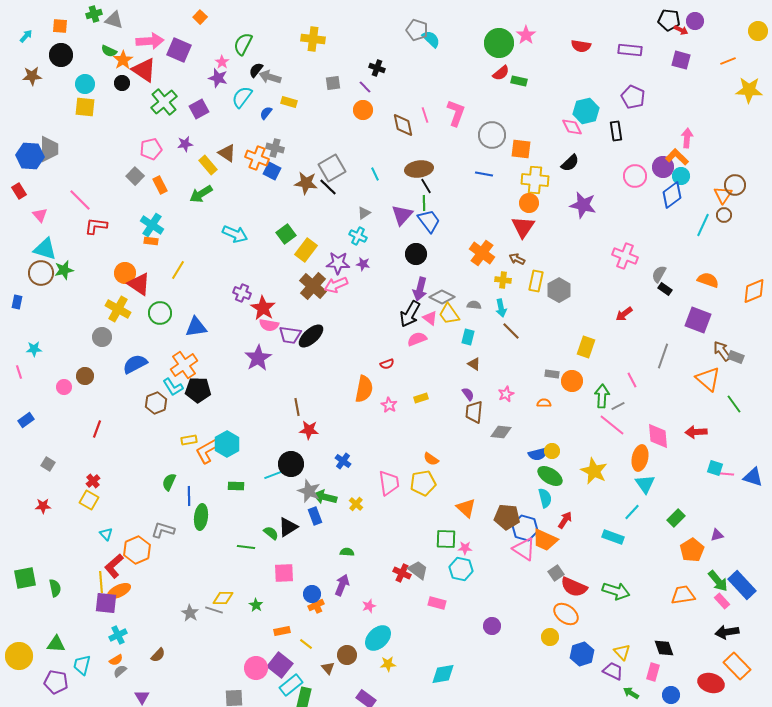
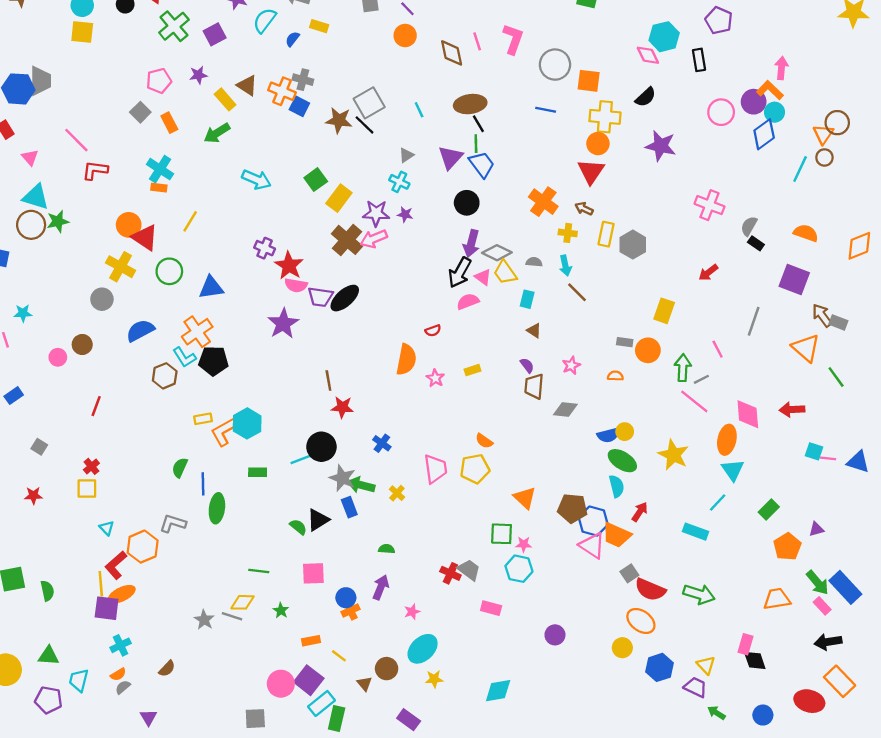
yellow square: (89, 500) -> (87, 489), turned -30
green line: (246, 547) -> (259, 571), moved
pink rectangle: (653, 672) -> (745, 644), moved

